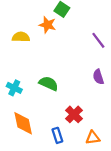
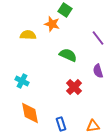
green semicircle: (49, 83) -> (68, 55), moved
red cross: (74, 114) -> (74, 87), moved

